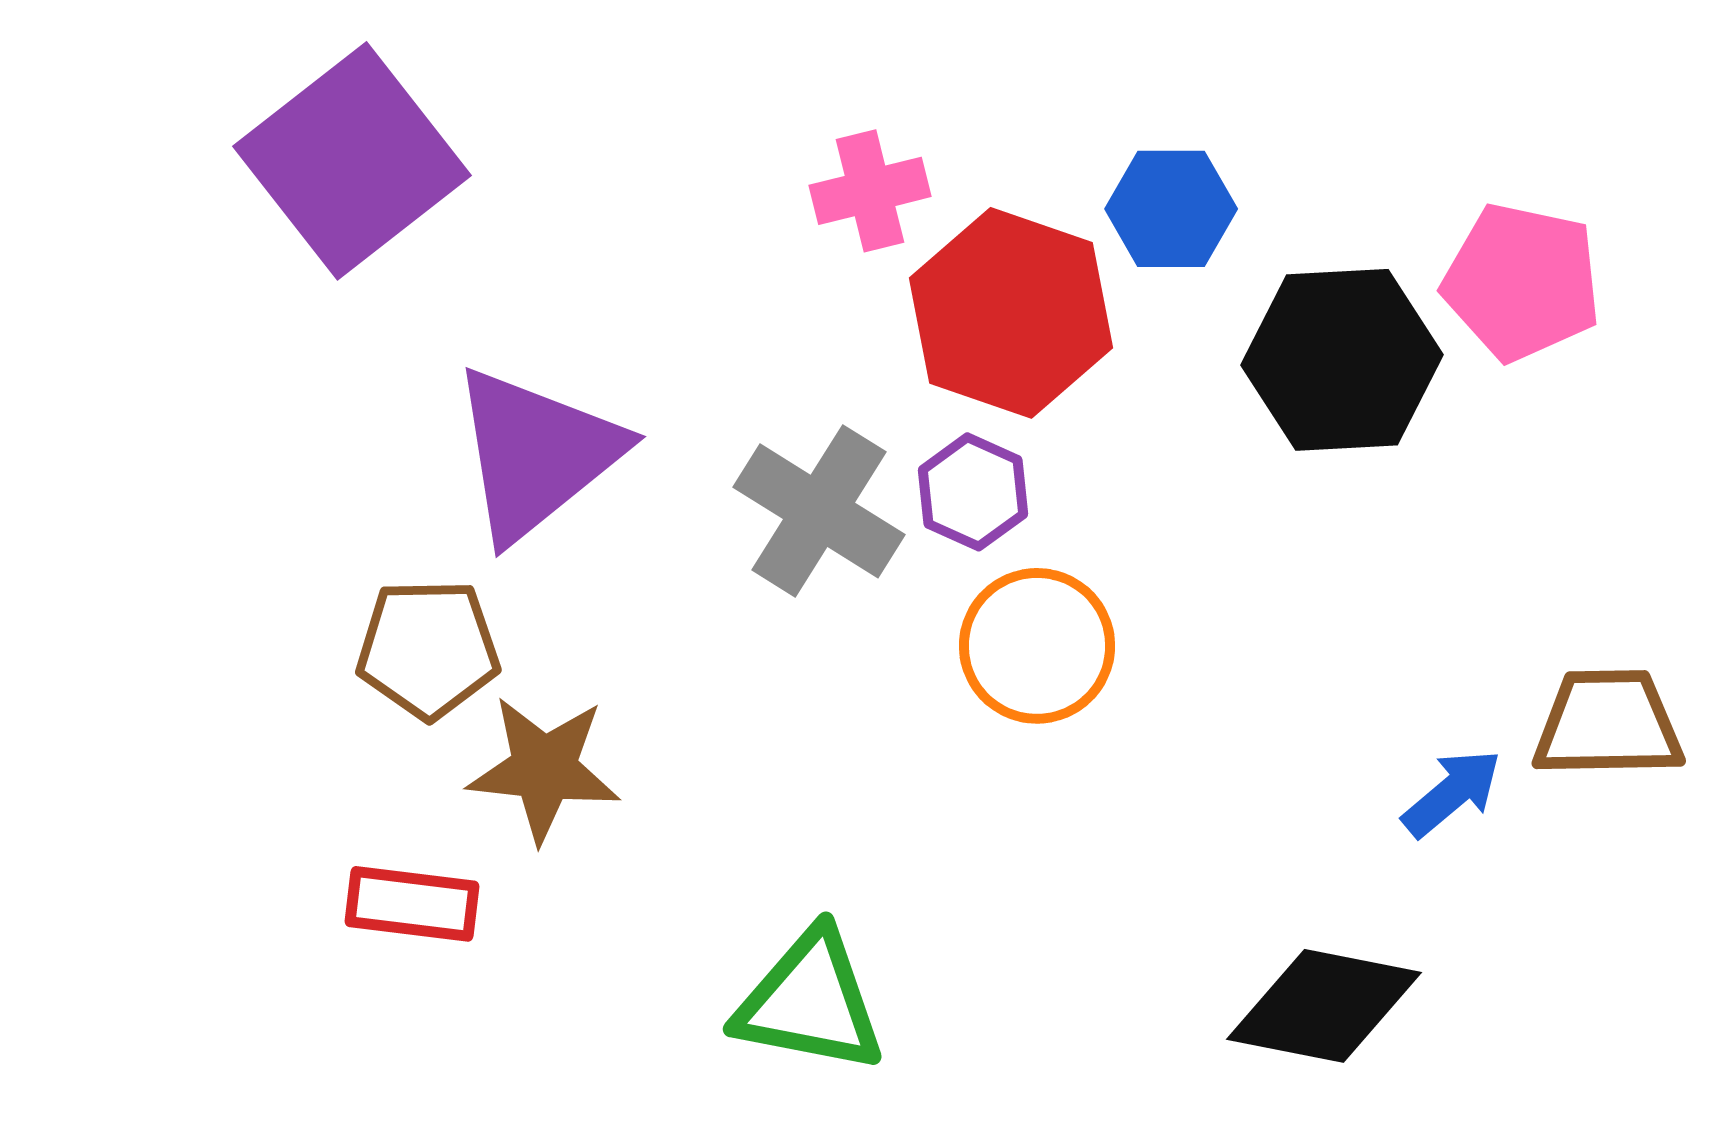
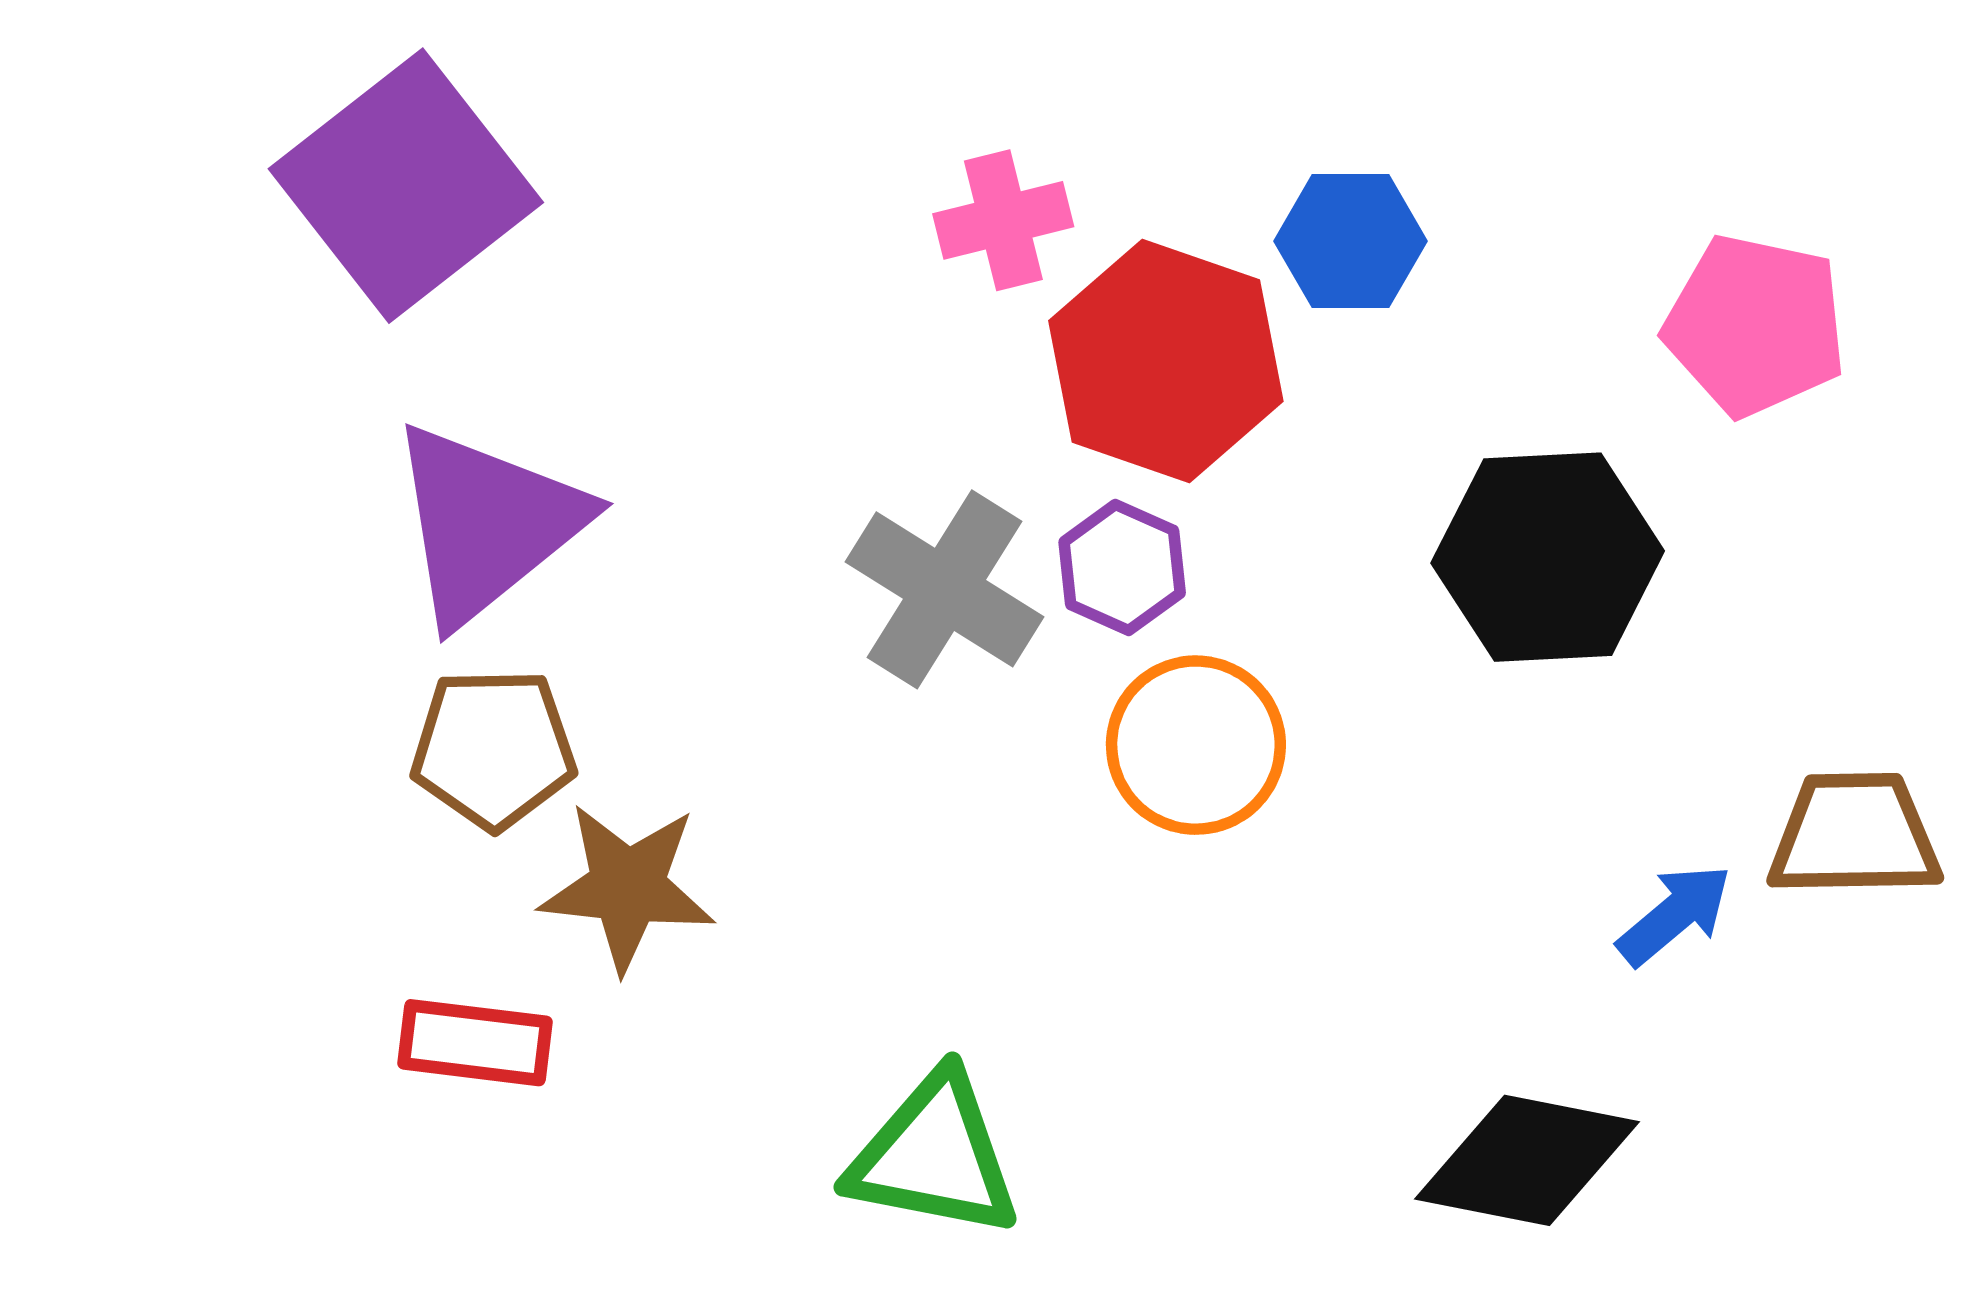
black hexagon: (1342, 360) -> (1548, 557), moved
purple triangle: (536, 454) -> (487, 524), moved

